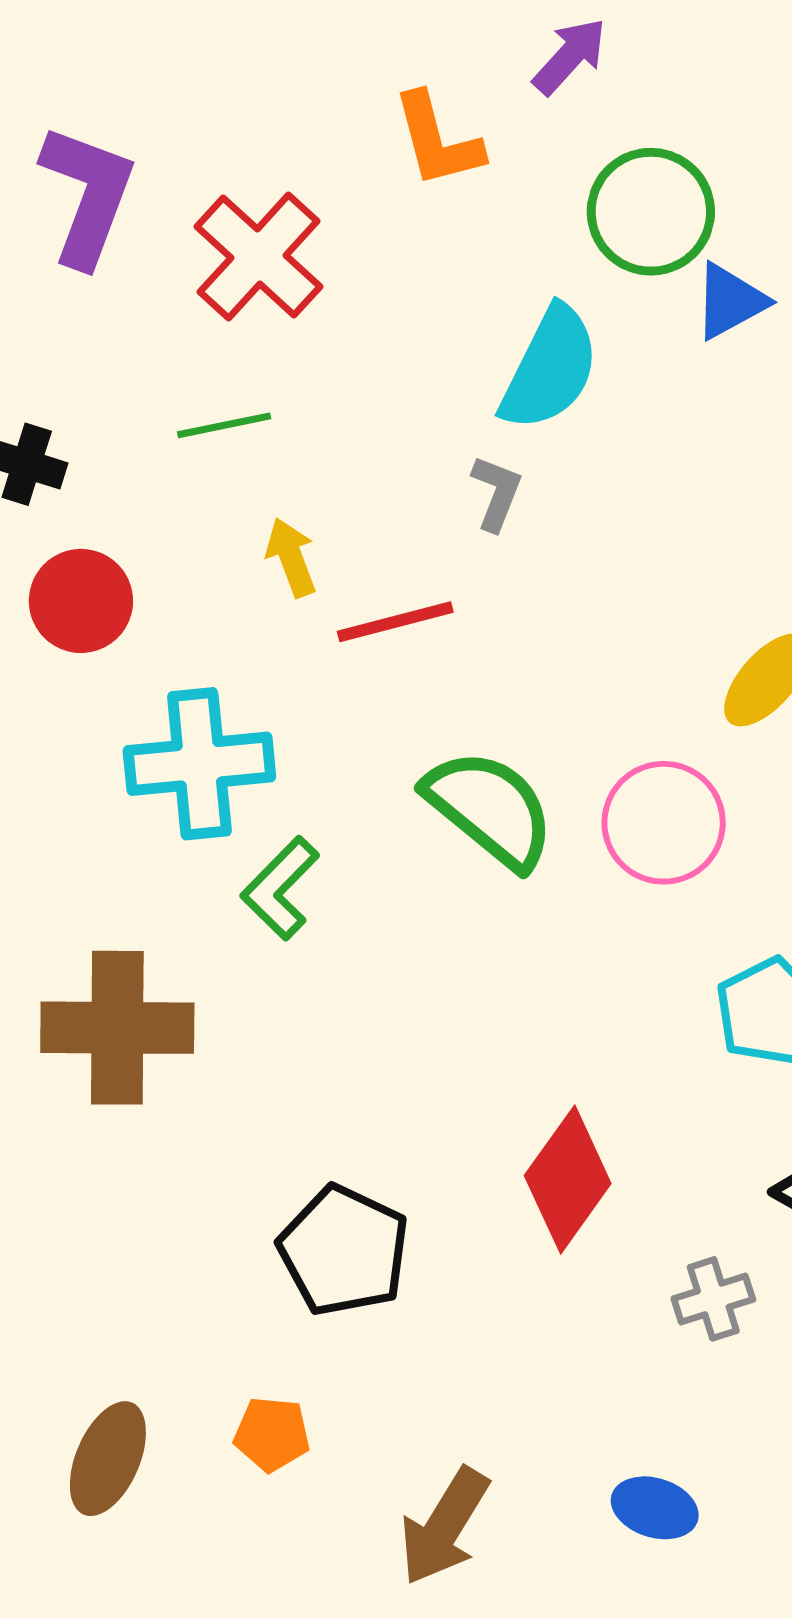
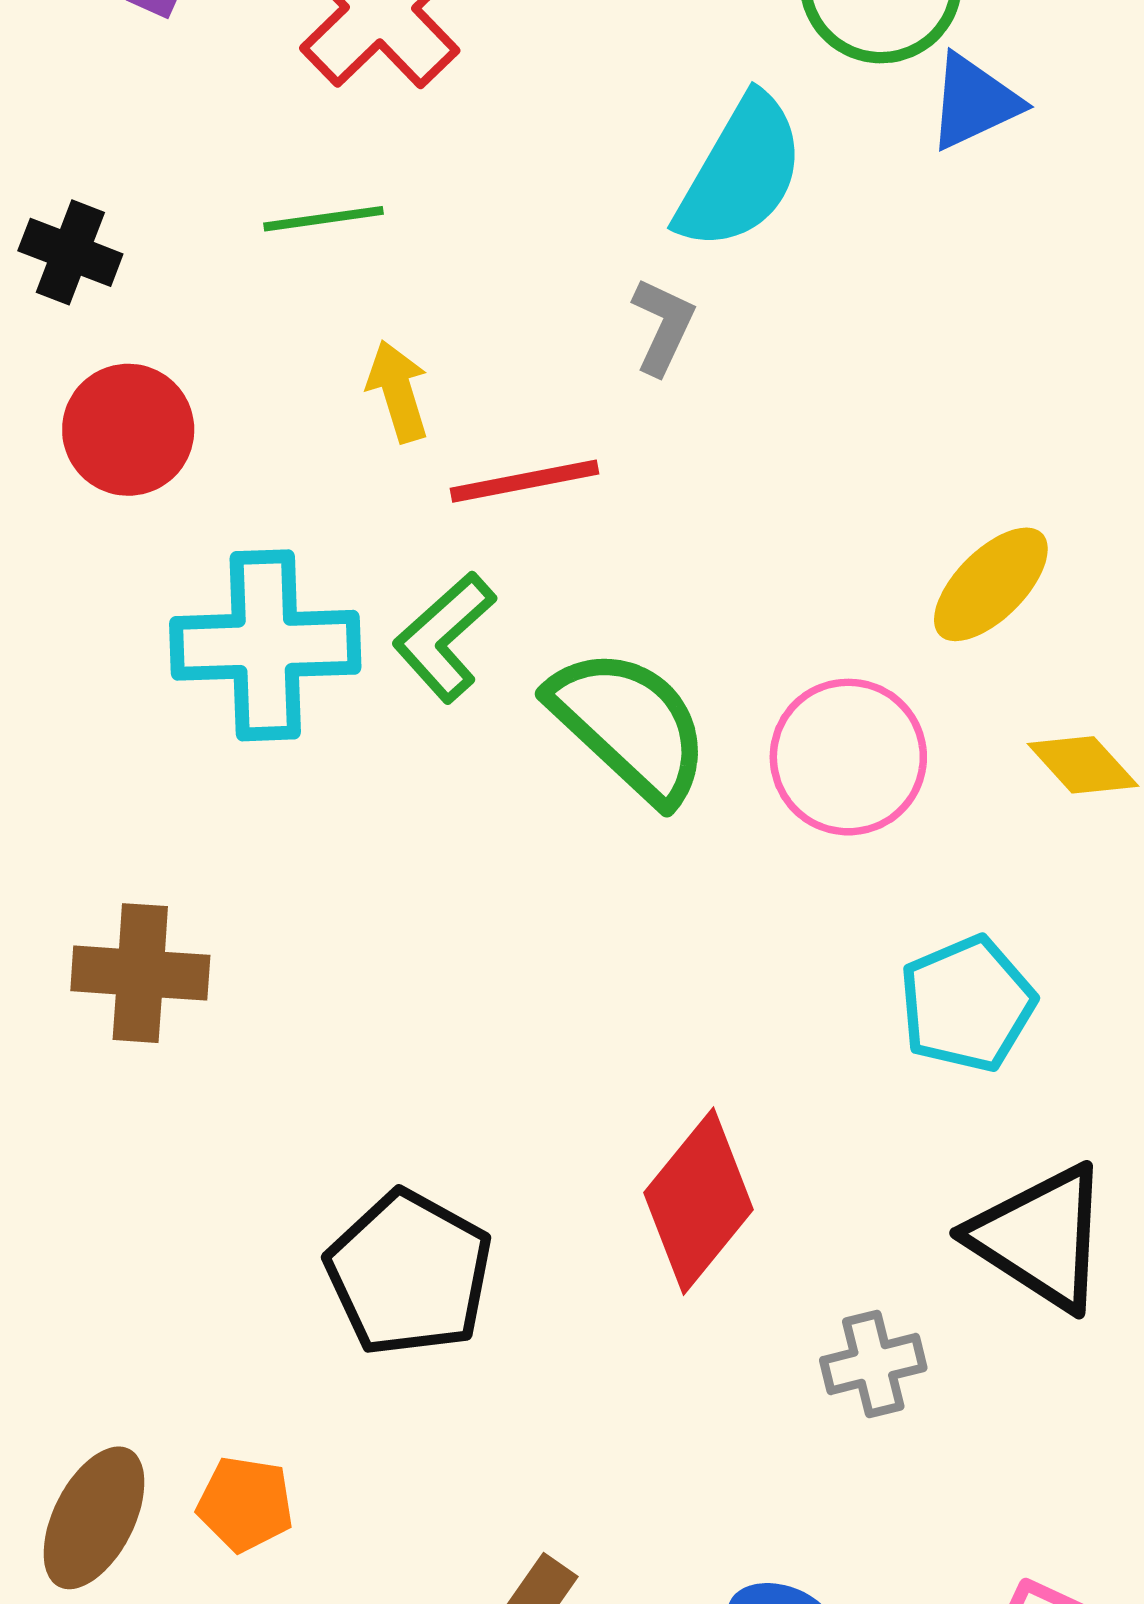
green L-shape: (280, 888) -> (444, 637), moved
brown cross: (117, 1028) -> (140, 973), size x0.7
orange pentagon: (272, 1434) -> (245, 1504), moved

